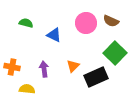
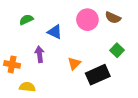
green semicircle: (26, 23) -> (26, 20), turned -40
green square: (115, 53) -> (117, 50), size x0.6
purple arrow: (44, 69) -> (40, 54), moved

